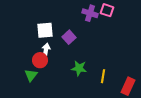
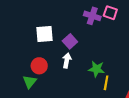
white arrow: (46, 50) -> (67, 60), moved
green star: (79, 68) -> (96, 69), moved

